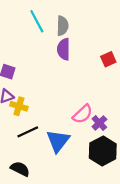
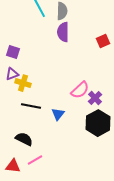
black line: (28, 132) -> (31, 106), turned 36
blue triangle: (58, 141) -> (58, 114), size x0.6

